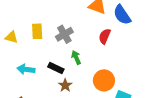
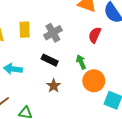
green arrow: (76, 57) -> (81, 62), moved
black rectangle: (56, 68) -> (50, 60), moved

